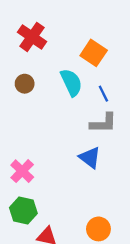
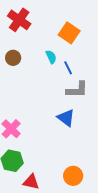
cyan semicircle: (71, 82) -> (51, 57), size x0.6
blue line: (103, 94) -> (68, 68), moved

